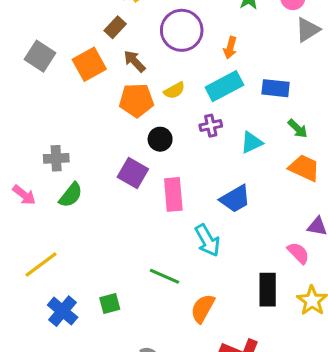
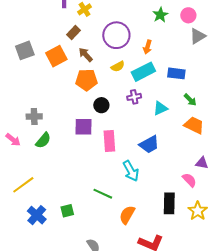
gray square: (40, 56) -> (25, 50), turned 36
yellow semicircle: (174, 90) -> (118, 66), moved
purple square: (133, 173) -> (83, 127), turned -30

